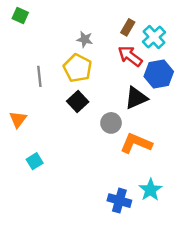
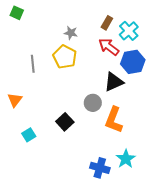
black square: (78, 101) -> (65, 122), moved
orange L-shape: (136, 143) -> (114, 120), turned -92

